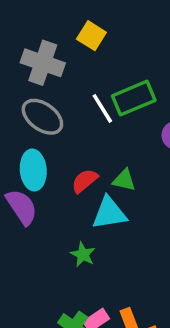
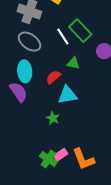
green rectangle: (134, 98) -> (80, 31), turned 70
green triangle: (124, 180) -> (73, 63), moved

